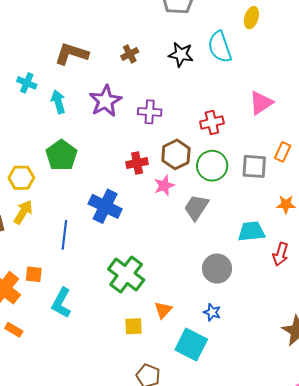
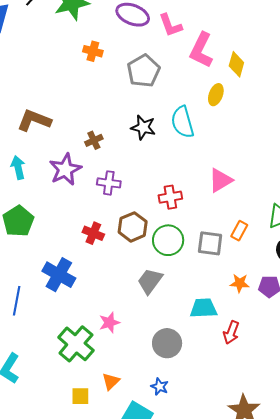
brown cross: (130, 54) -> (94, 140), moved
red cross: (137, 163) -> (93, 233), turned 30
pink star: (164, 186) -> (109, 323), moved

